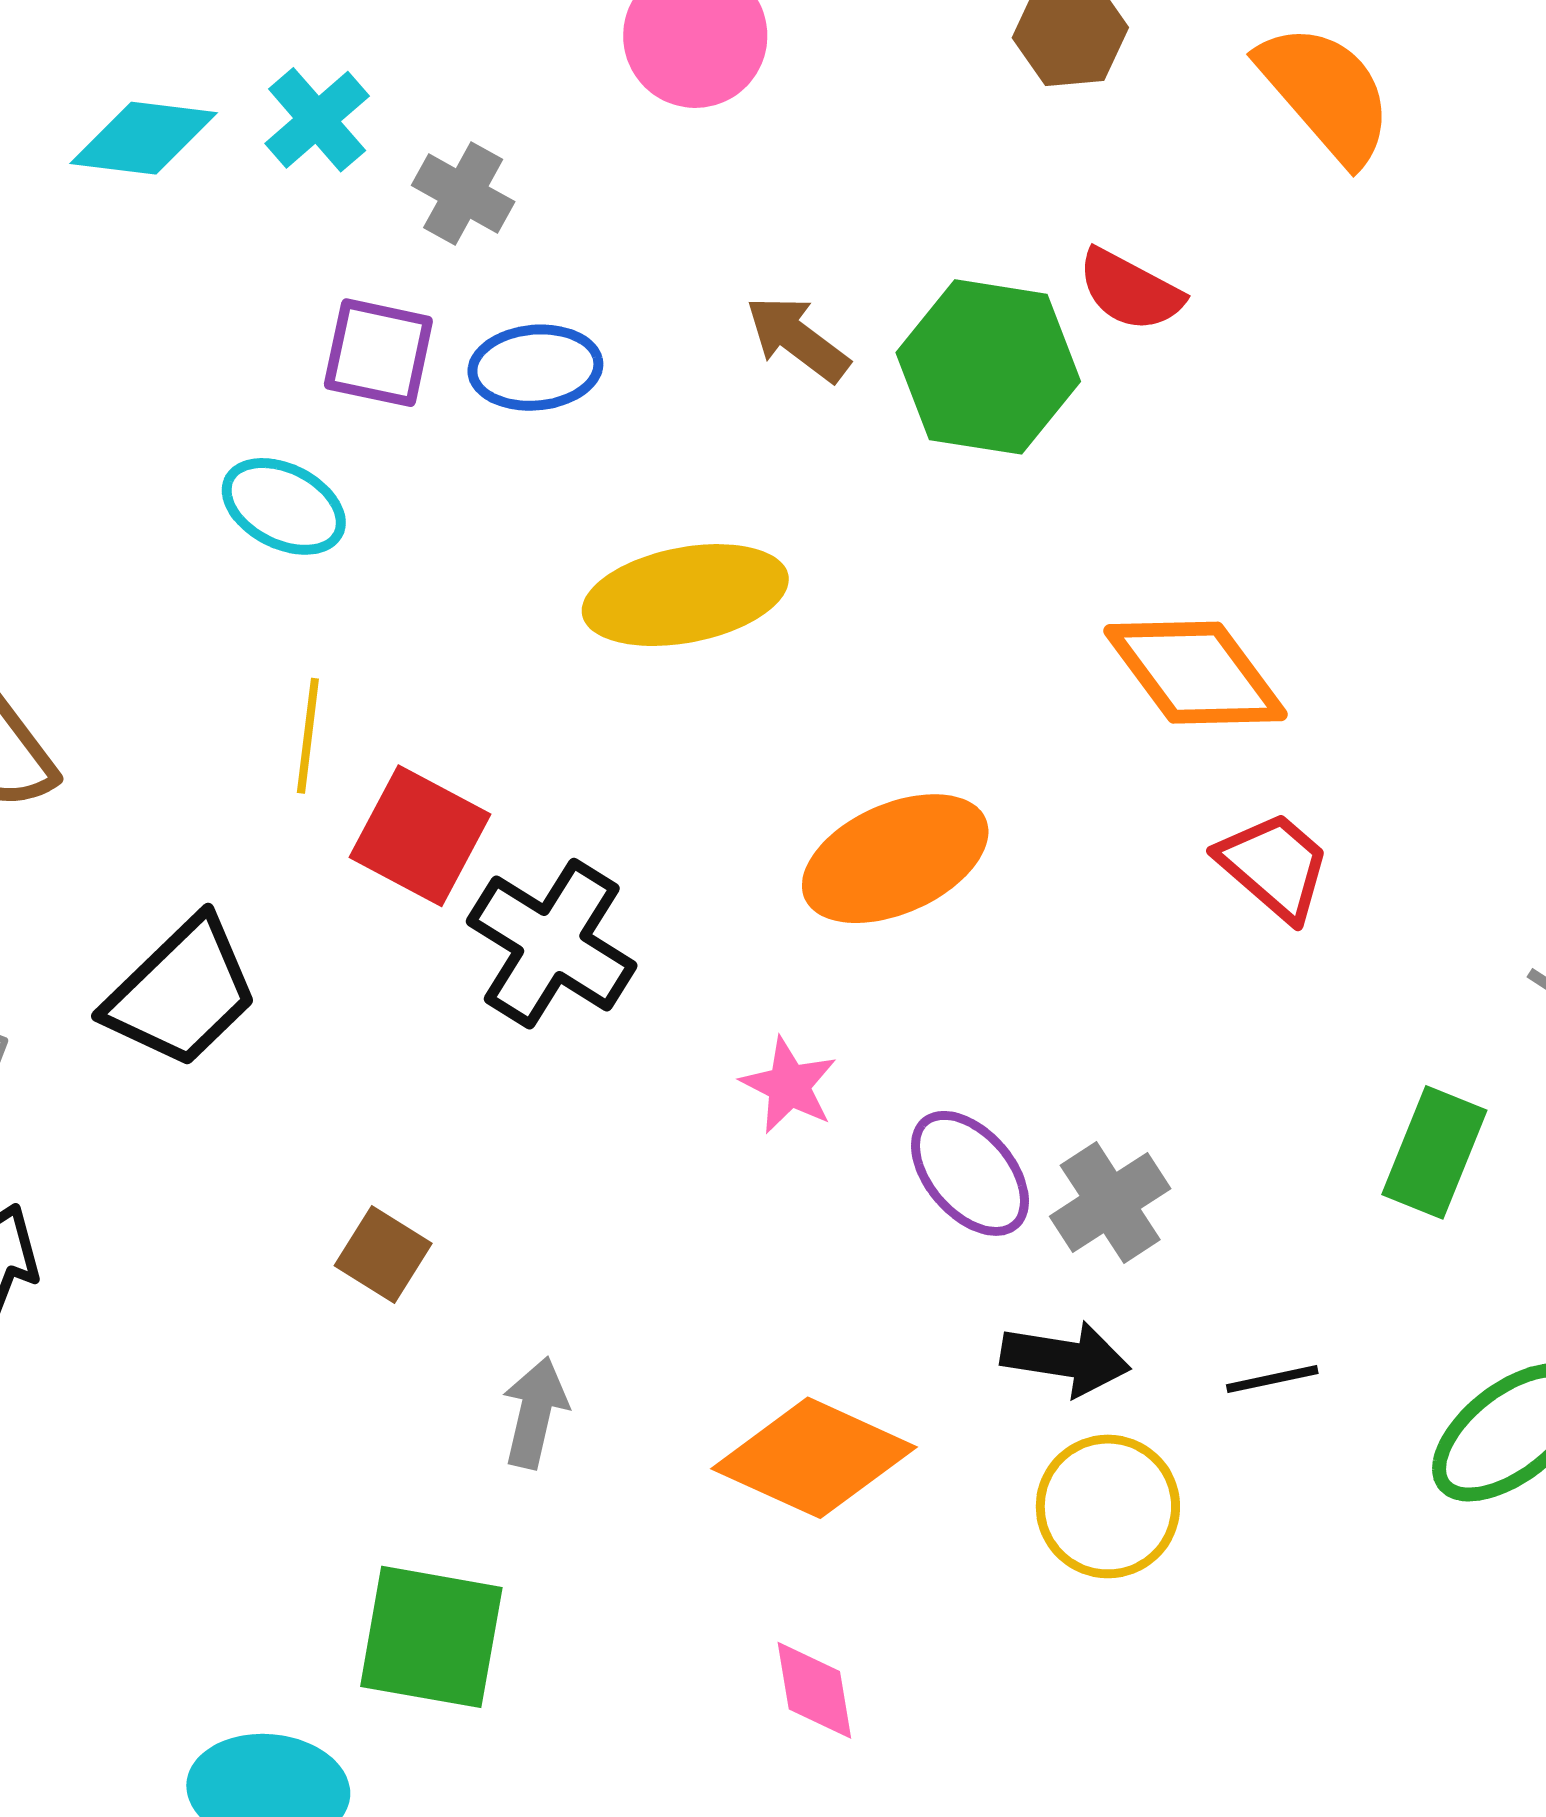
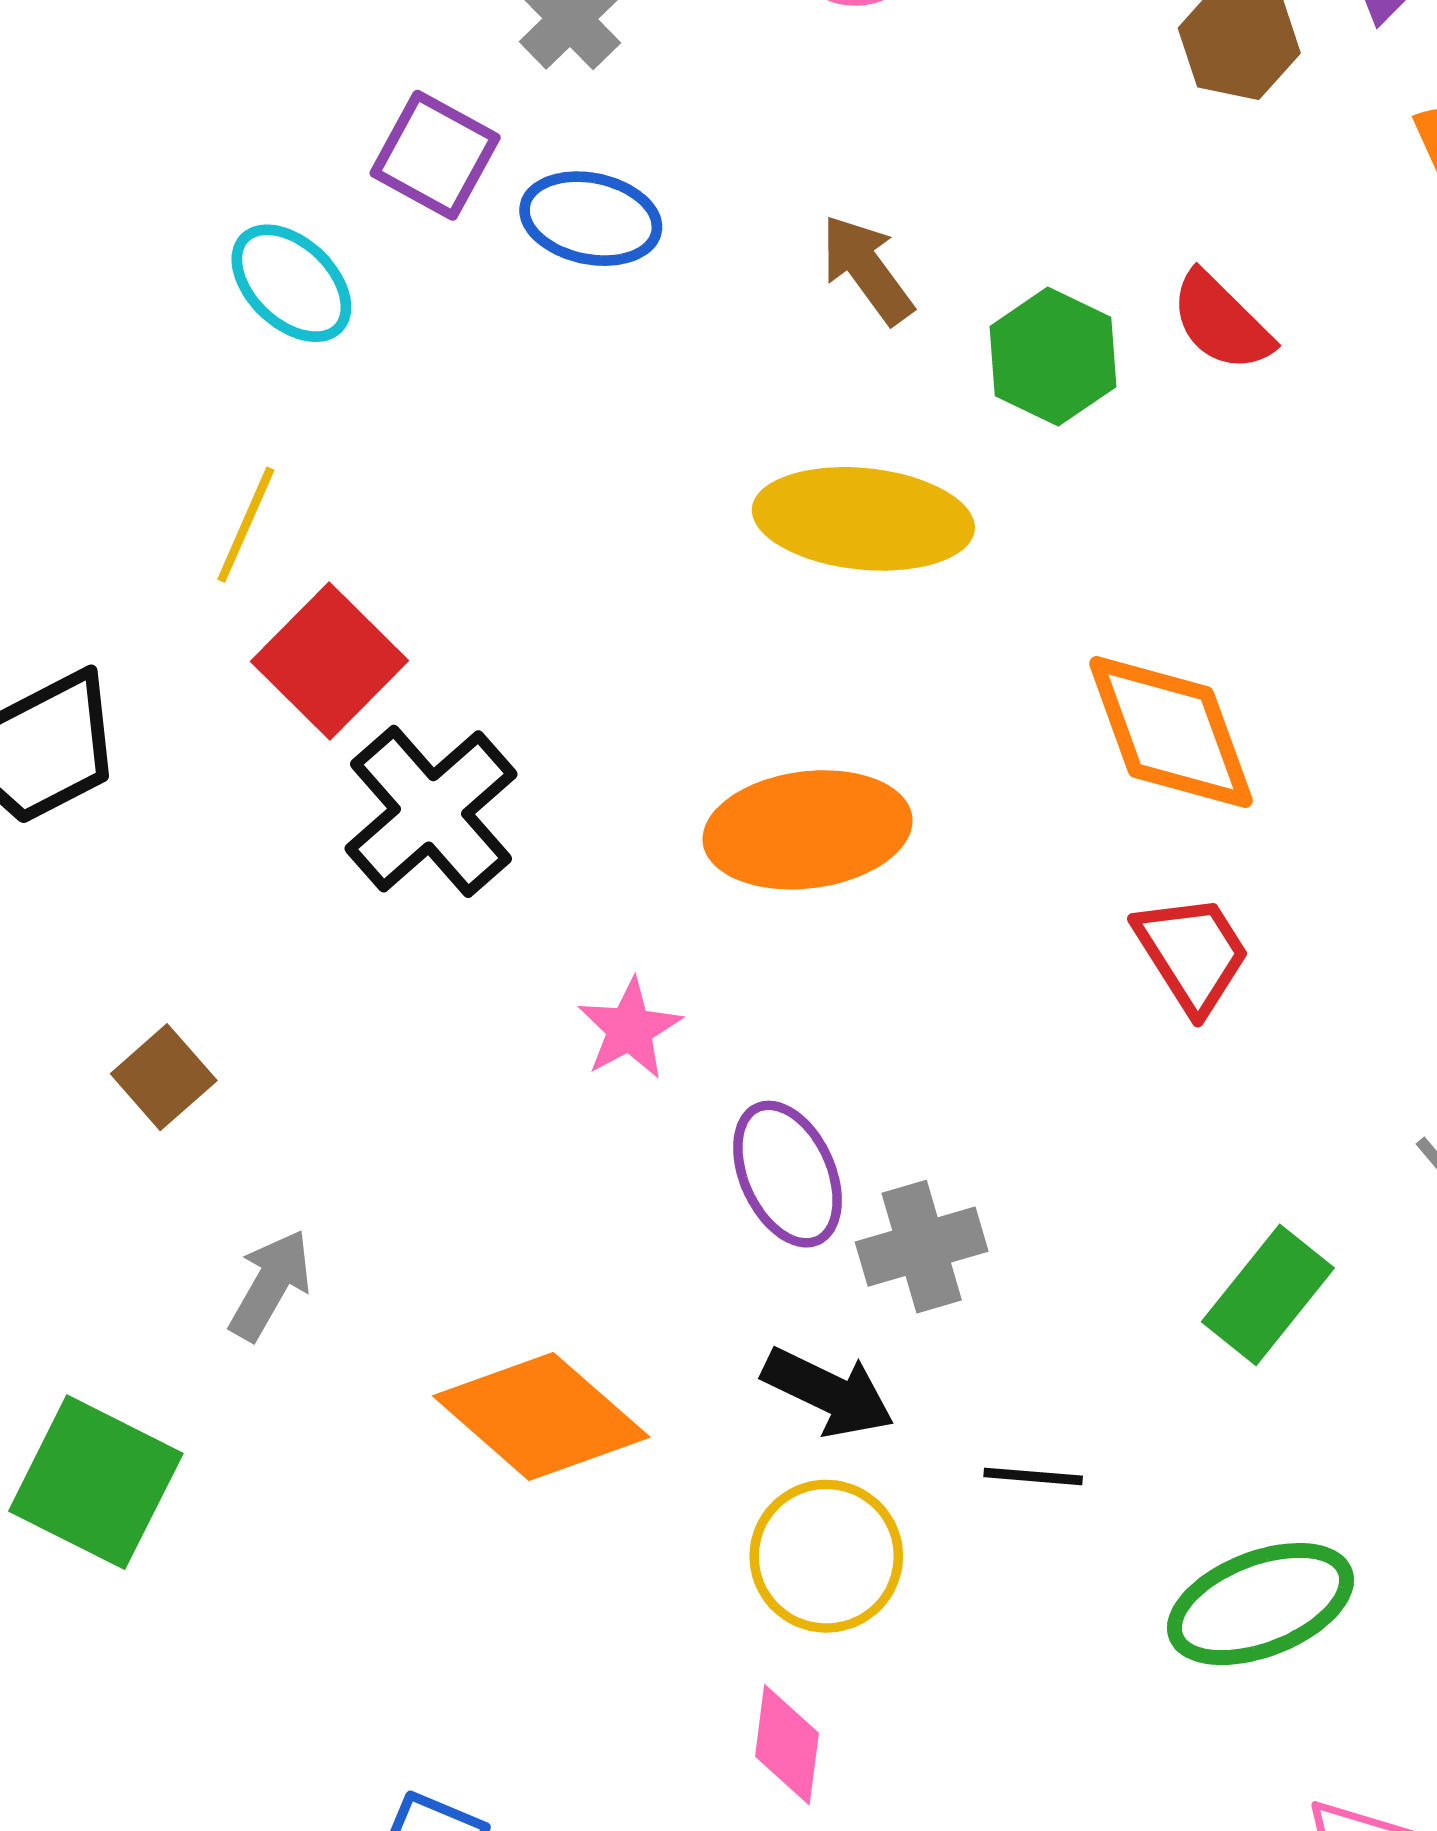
green hexagon: (988, 367) -> (1053, 357), size x0.7
yellow ellipse: (685, 595) -> (863, 519), moved
pink diamond: (814, 1690) -> (787, 1745), moved

